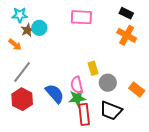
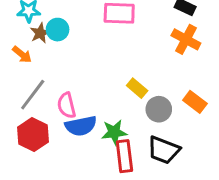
yellow rectangle: (93, 68) -> (137, 88), turned -32
pink semicircle: (77, 85) -> (67, 105), moved
orange rectangle: (137, 90) -> (195, 102), moved
blue semicircle: (55, 94) -> (81, 126), turned 120

